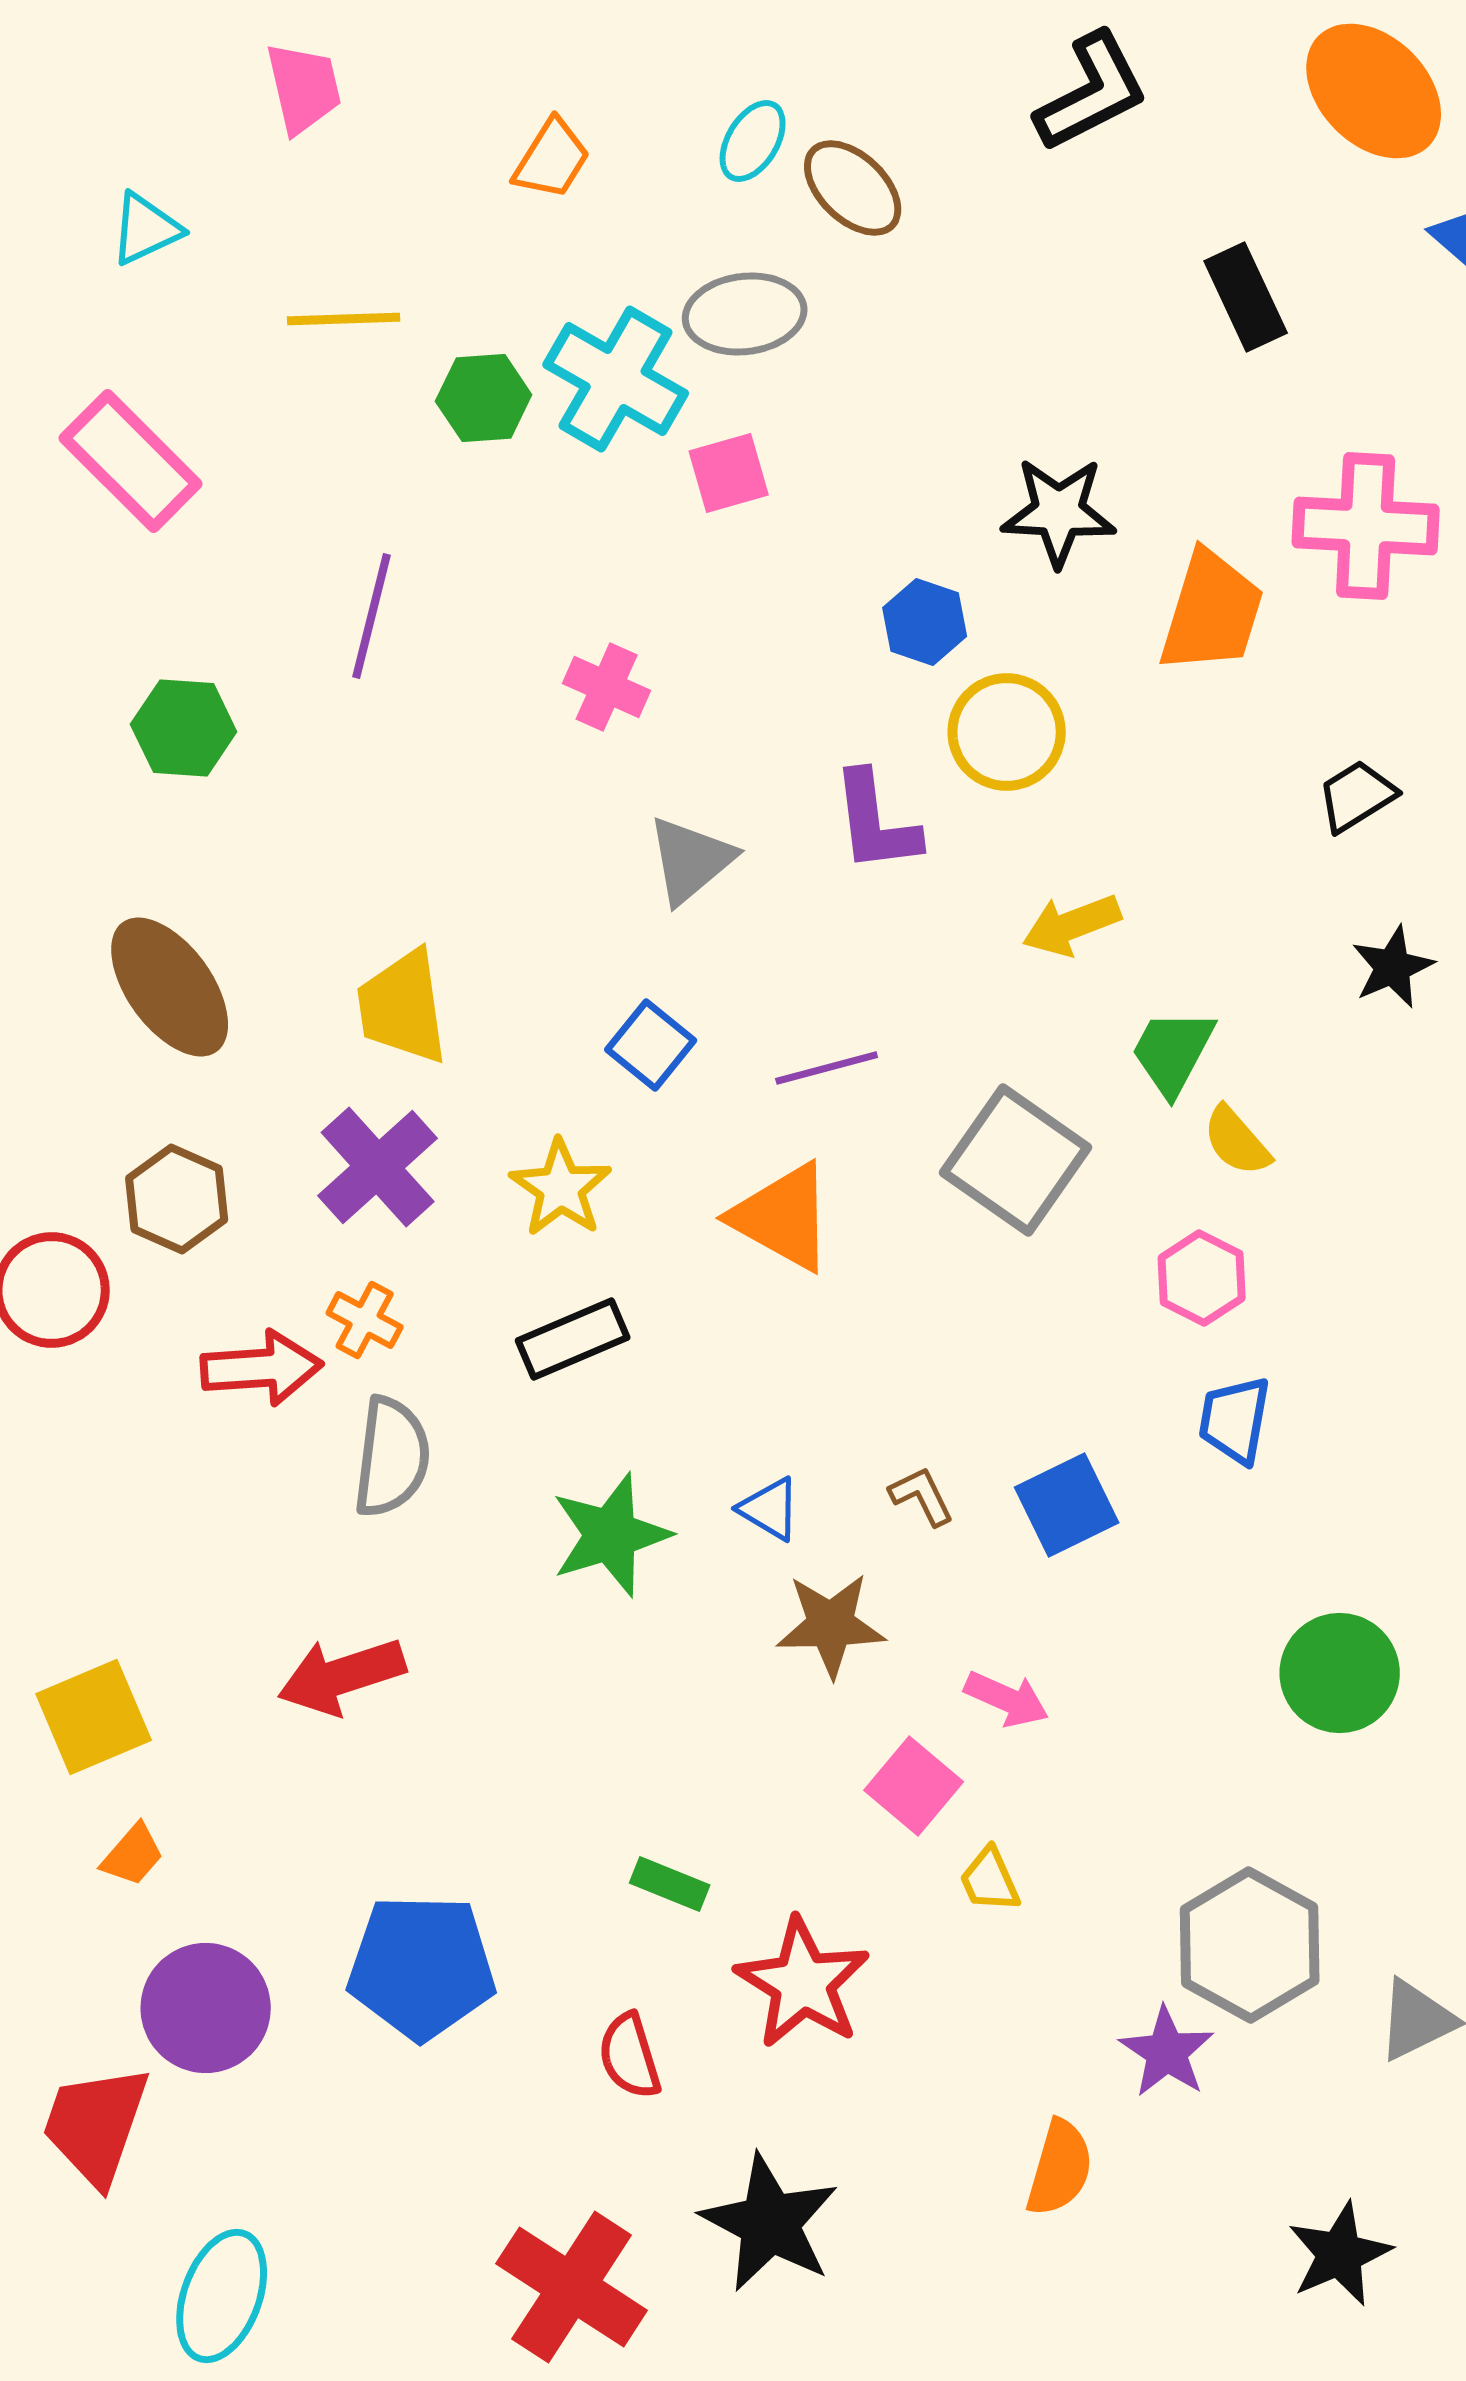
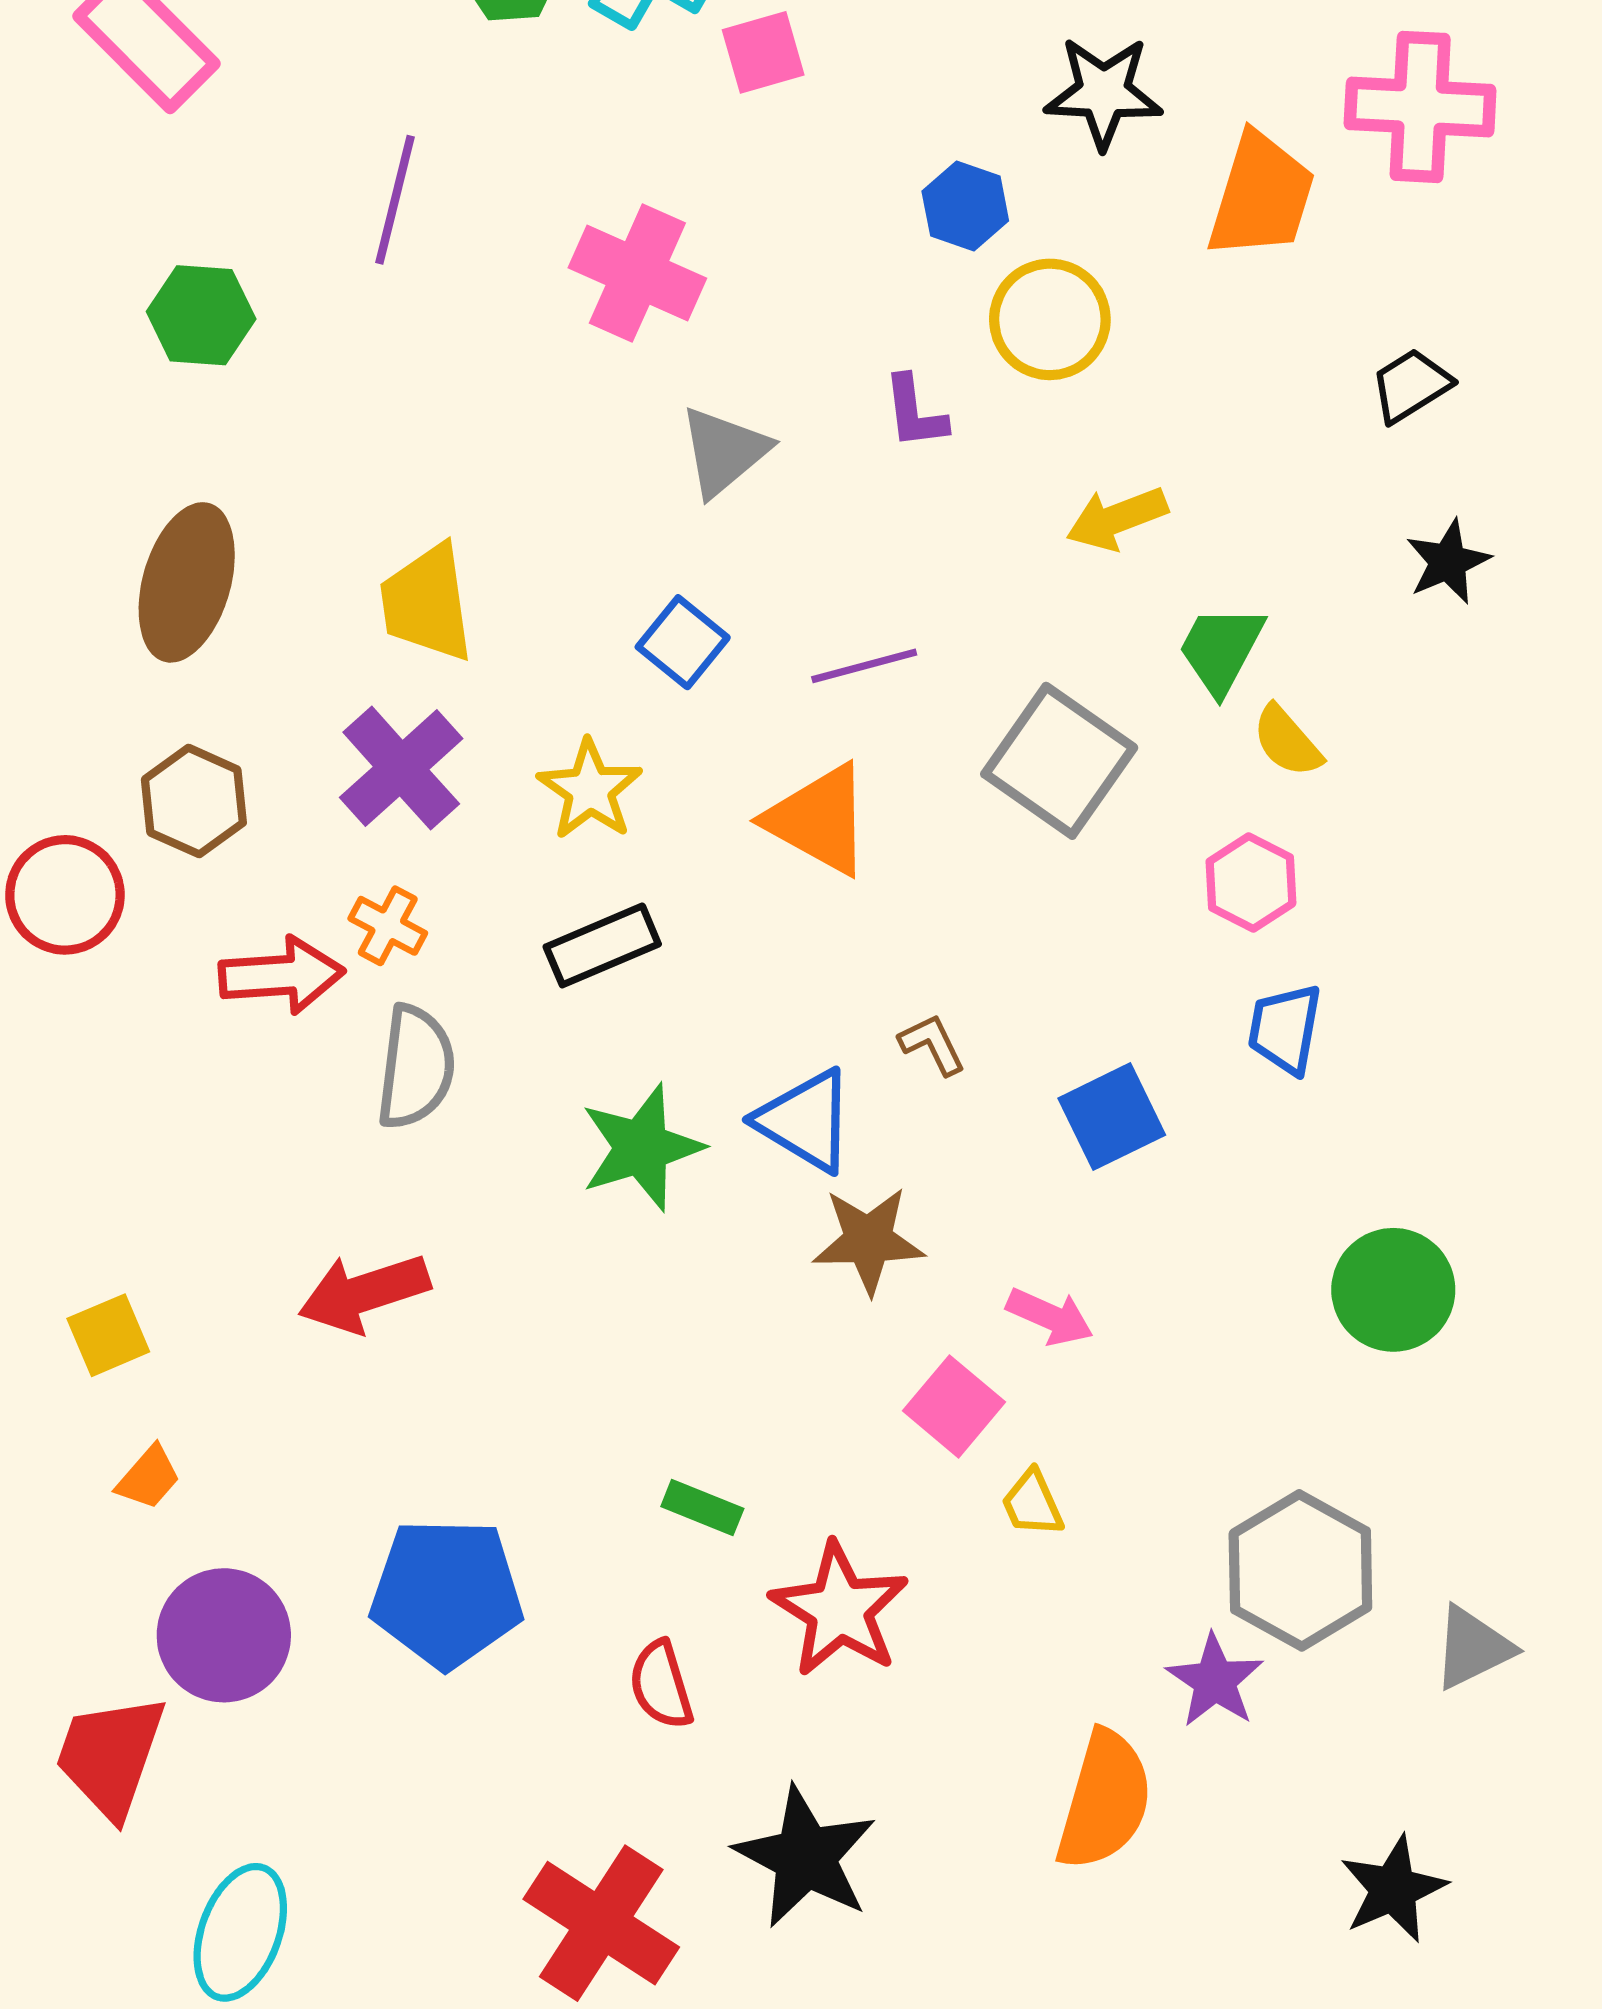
pink cross: (607, 687) -> (637, 273), size x1.5
purple L-shape: (876, 822) -> (915, 412), size x0.7
brown ellipse: (170, 987) -> (187, 582), turned 52
brown L-shape: (922, 1496) -> (932, 1044), moved
blue triangle: (770, 1509) -> (805, 1121), size x1.6
yellow square: (94, 1717) -> (108, 1335), size x0.7
orange semicircle: (1060, 2168) -> (1105, 1800), size x1.4

